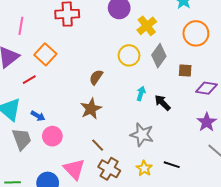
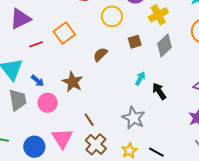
orange square: (45, 54) -> (64, 33), moved
yellow circle: (129, 55) -> (112, 16), moved
brown square: (185, 71) -> (135, 42), moved, turned -32
brown star: (91, 109) -> (73, 82), moved, turned -30

